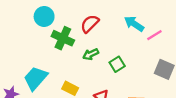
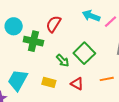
green arrow: (91, 54) -> (63, 60), moved, turned -96
green square: (117, 64) -> (84, 53), size x1.5

